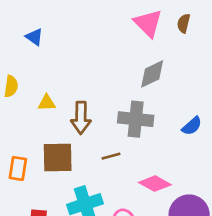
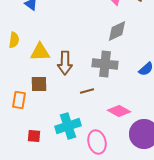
yellow triangle: (47, 103) -> (40, 52), size x1.5
brown square: (58, 157) -> (39, 84), moved, size x0.7

